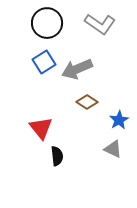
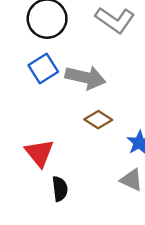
gray arrow: (77, 69) -> (85, 77), turned -144

